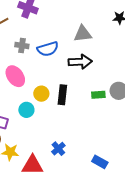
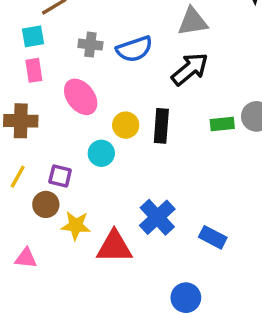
black arrow: (80, 62) -> (190, 69), turned -35
blue cross: (58, 149) -> (157, 217), size x1.5
blue rectangle: (100, 162) -> (213, 237), moved

